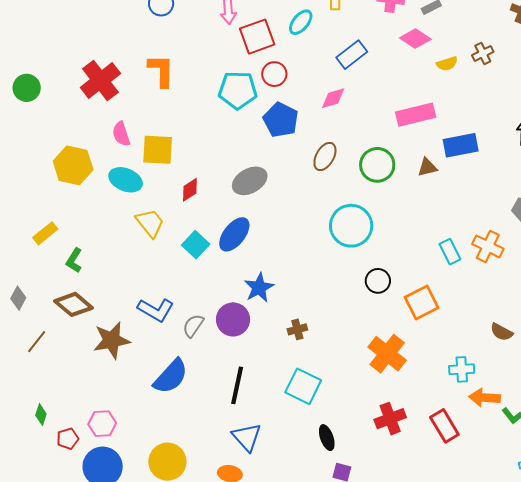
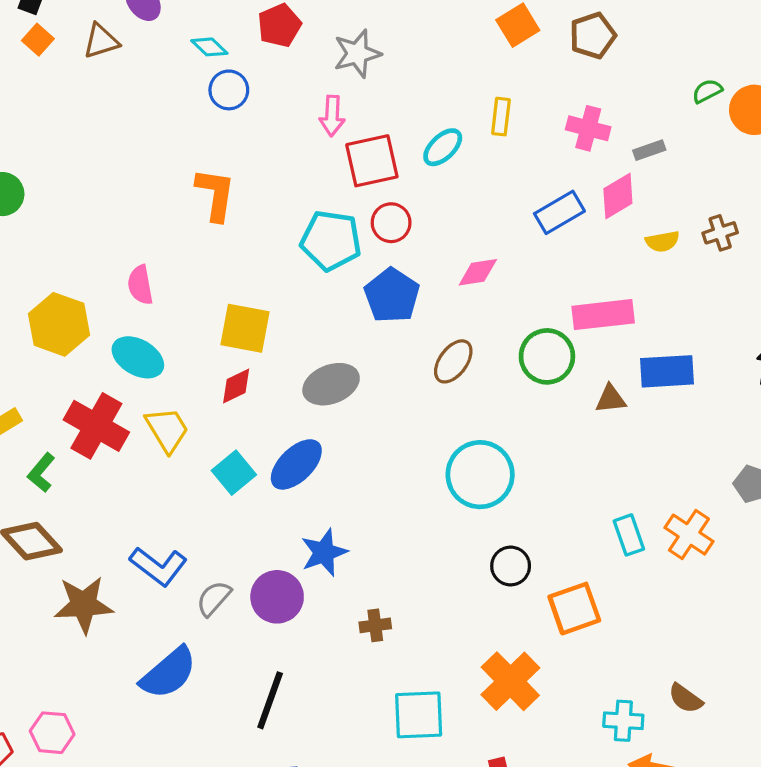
pink diamond: (415, 39) -> (618, 196), turned -72
blue rectangle: (352, 55) -> (559, 212), moved
red cross: (100, 81) -> (96, 426), moved, turned -30
yellow square: (158, 150) -> (245, 328), moved
green circle: (377, 165) -> (547, 356), moved
brown semicircle: (502, 332) -> (686, 698), moved
cyan square: (303, 386) -> (419, 715), moved, turned -36

